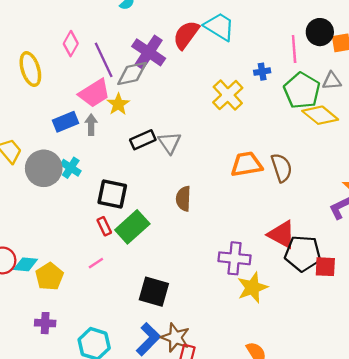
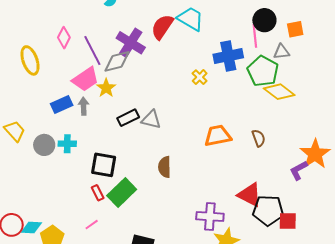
black circle: (320, 32) -> (264, 20), moved
blue cross: (262, 72) -> (228, 56), size x2.0
gray triangle: (332, 81) -> (281, 52), moved
yellow cross: (228, 95) -> (200, 77), size x0.6
gray triangle: (170, 143) -> (151, 119), turned -40
gray circle: (44, 168) -> (44, 145), size x0.7
cyan cross: (71, 168) -> (67, 144), turned -30
brown semicircle: (282, 168) -> (259, 138), moved, size x0.7

